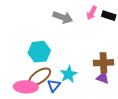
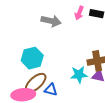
cyan star: (69, 74) -> (79, 75), moved, turned 30
blue triangle: (54, 85) -> (51, 90), turned -48

